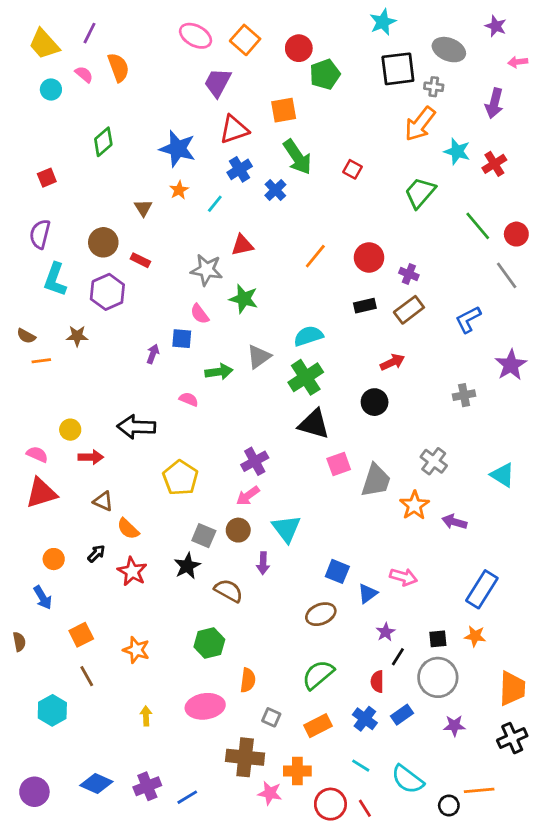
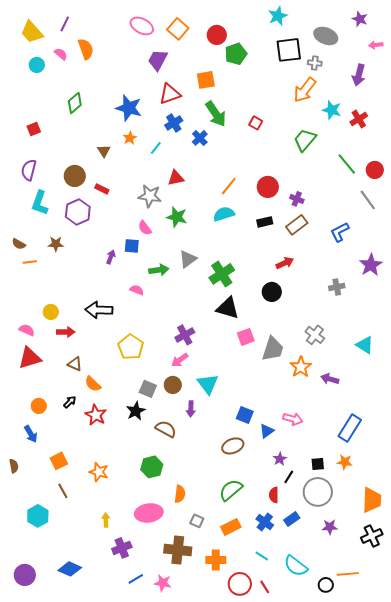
cyan semicircle: (308, 336) -> (224, 214), moved
purple cross: (147, 786) -> (122, 548), moved
pink star: (270, 793) -> (163, 583), moved

